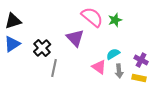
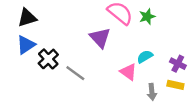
black cross: (42, 48) -> (48, 59), moved
gray line: (54, 68) -> (75, 73), turned -66
gray arrow: (119, 71) -> (152, 92), moved

